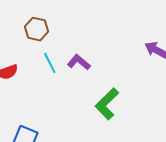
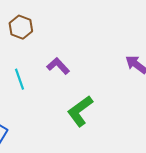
cyan line: (50, 63) -> (19, 79), moved

